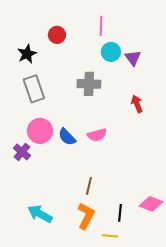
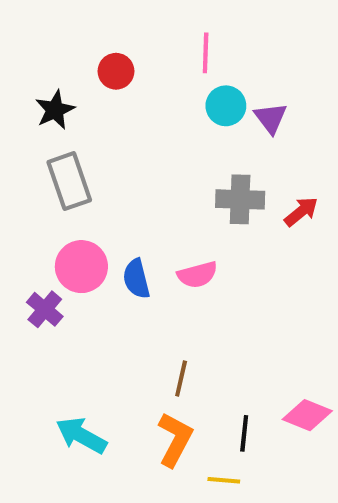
gray cross: (89, 84) -> (240, 199), moved
red arrow: (137, 104) -> (301, 212), moved, turned 72
blue semicircle: (67, 137) -> (136, 279), turned 30

